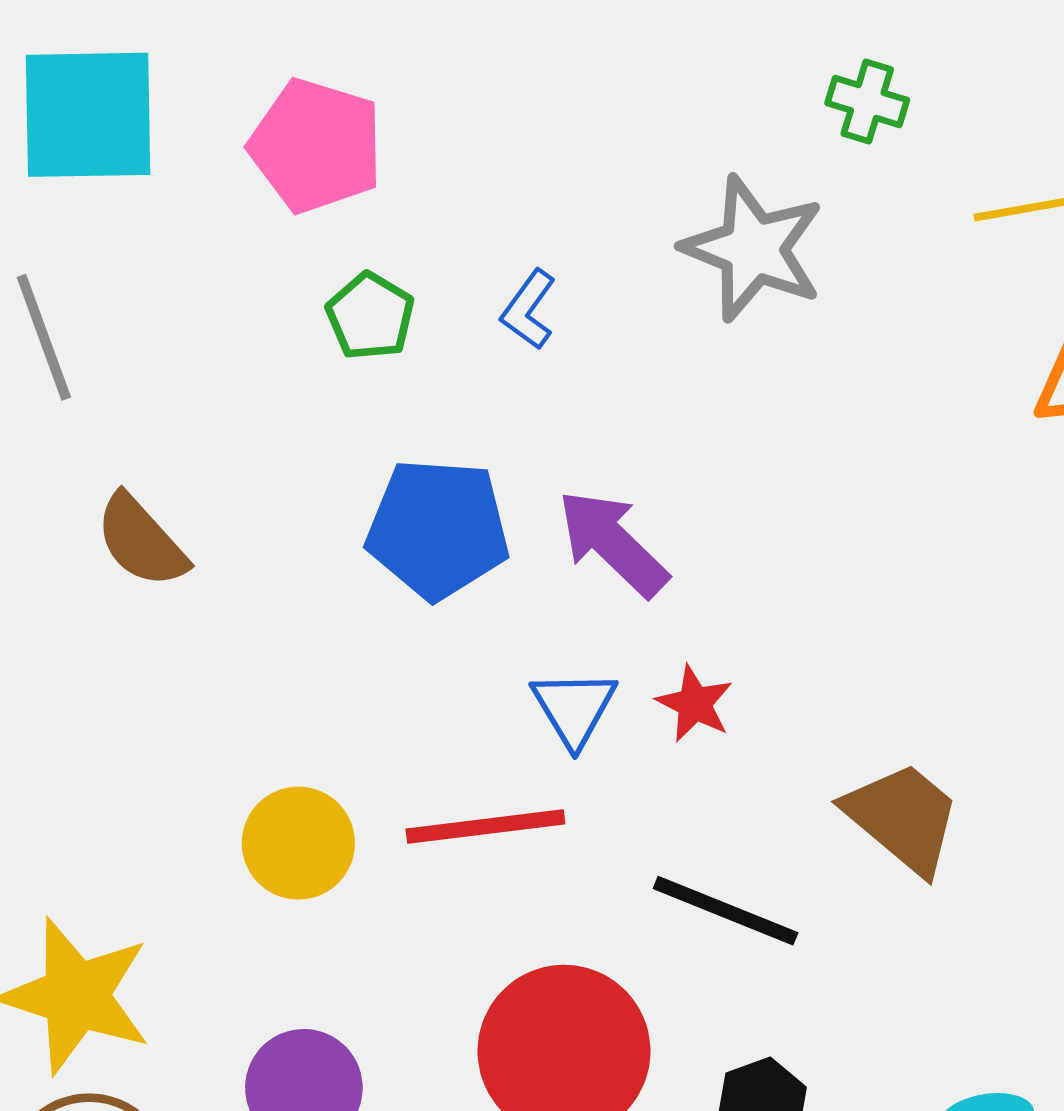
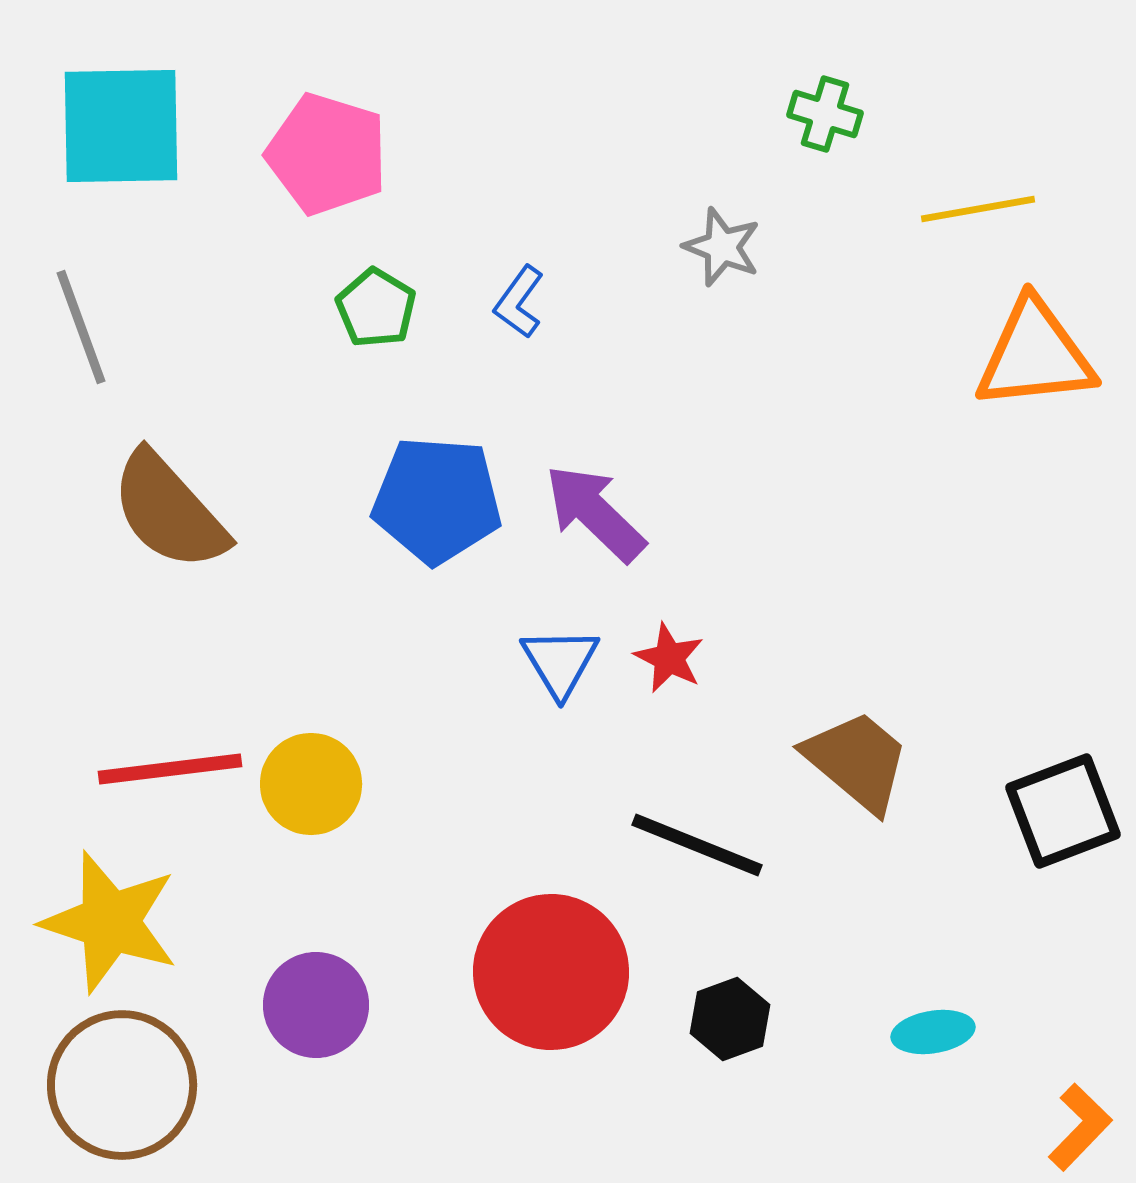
gray star: (753, 249) -> (722, 247), size x0.6
brown semicircle: (141, 541) -> (169, 511), size x1.4
red line: (485, 826) -> (170, 769), moved

